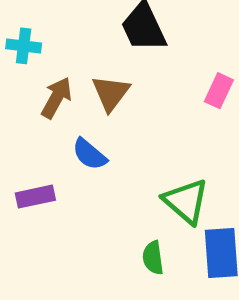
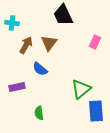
green triangle: (186, 201) -> (81, 89), turned 40
green semicircle: (153, 258) -> (39, 113), moved

